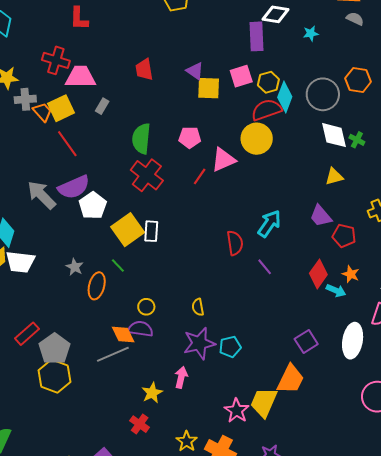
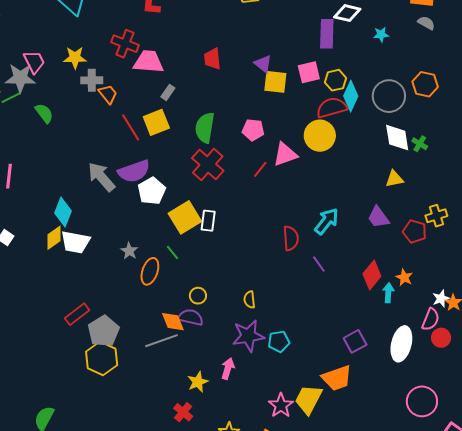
yellow square: (61, 108) -> (156, 122), moved
red pentagon: (344, 236) -> (415, 231), moved
cyan arrow: (336, 291) -> (388, 293), turned -114
orange trapezoid: (291, 379) -> (337, 378), turned 40

